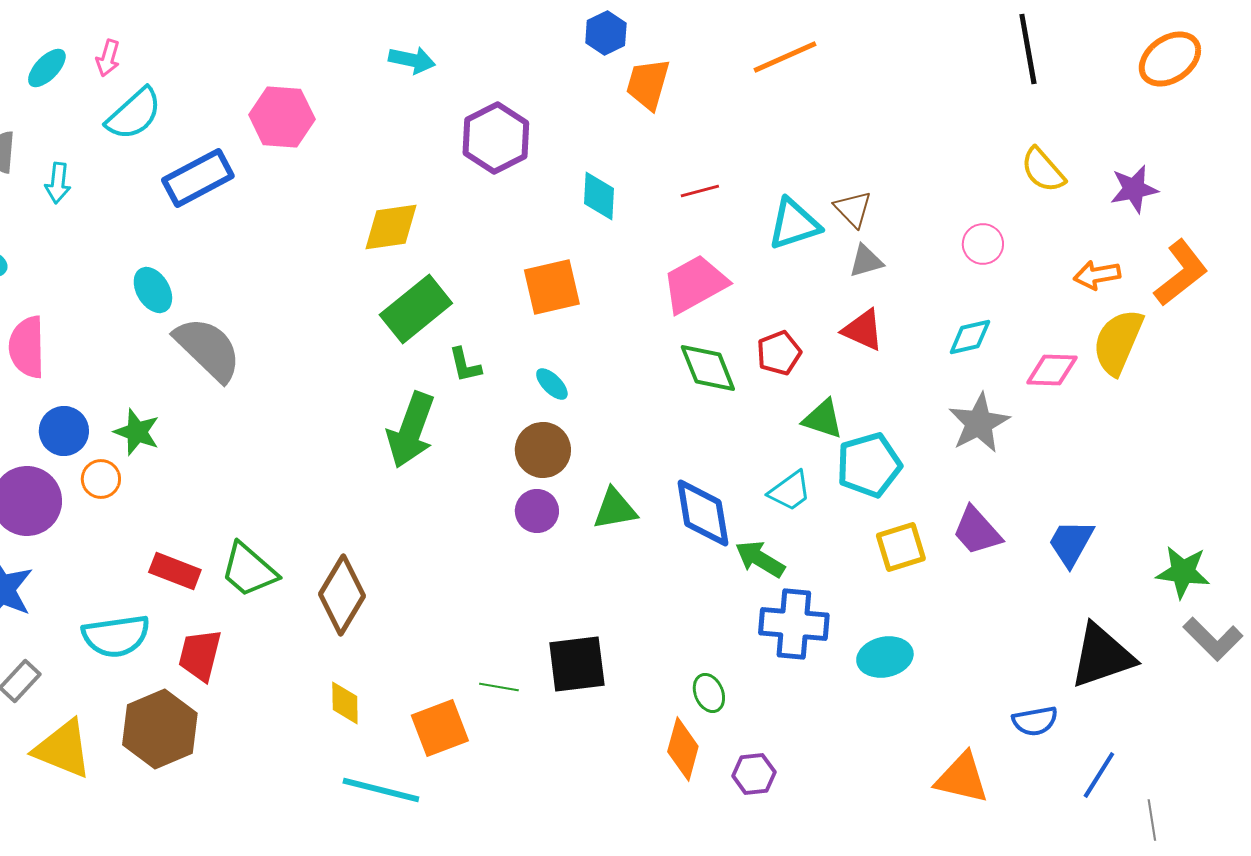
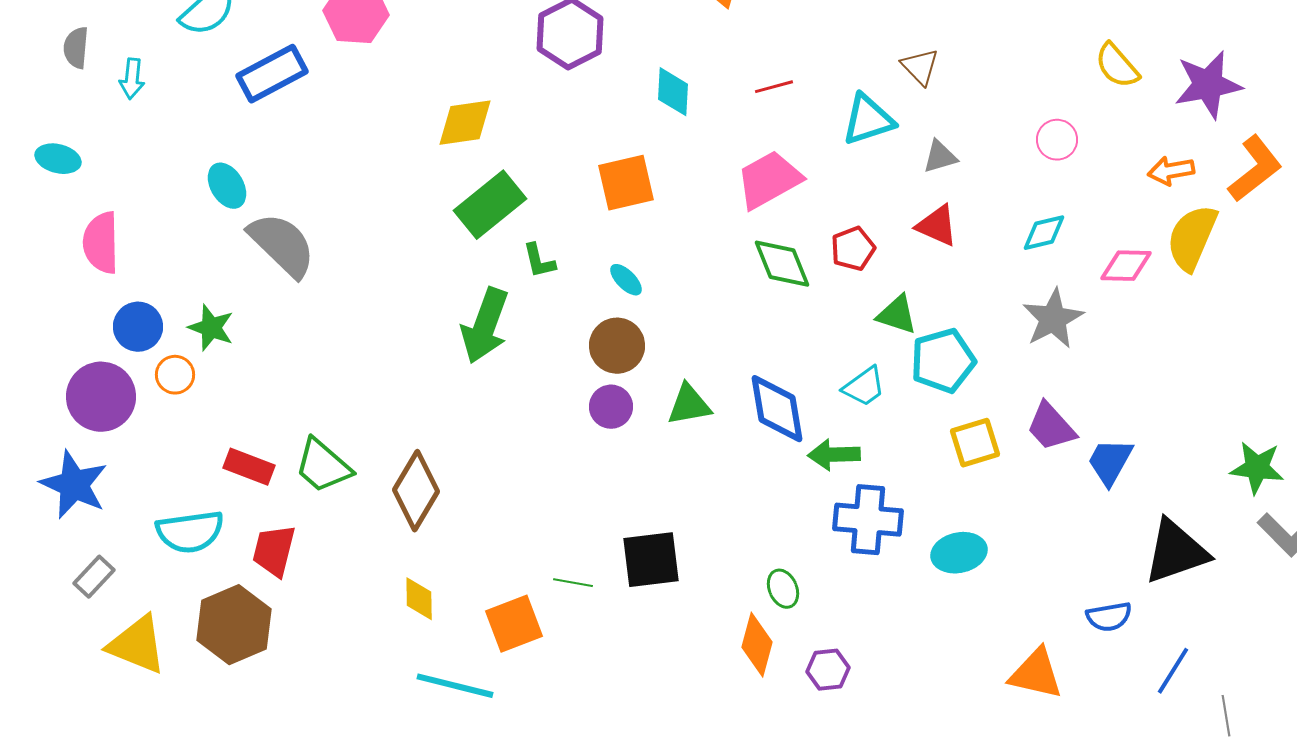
purple star: (1134, 189) -> (1208, 85), size x1.4
brown triangle: (853, 209) -> (920, 67), moved
blue trapezoid: (1071, 543) -> (1110, 462), moved
green arrow: (760, 559) -> (834, 455), turned -33

